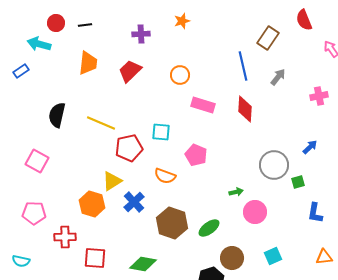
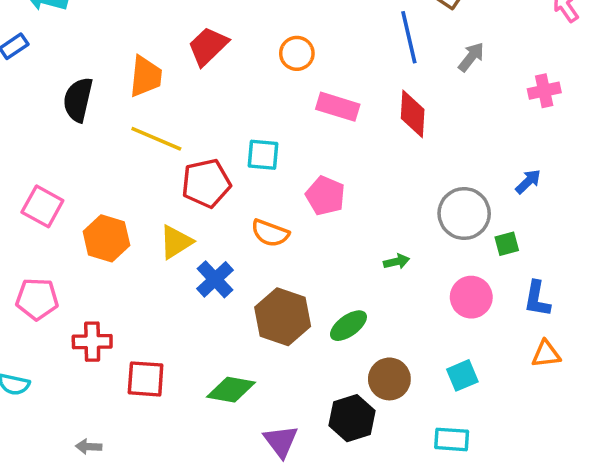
orange trapezoid: (88, 63) -> (146, 76), moved
black semicircle: (57, 115) -> (78, 100), moved
orange hexagon: (92, 204) -> (106, 238), moved
pink circle: (255, 212) -> (471, 297), moved
orange triangle: (324, 257) -> (546, 354), moved

